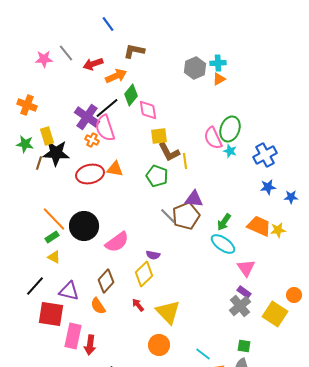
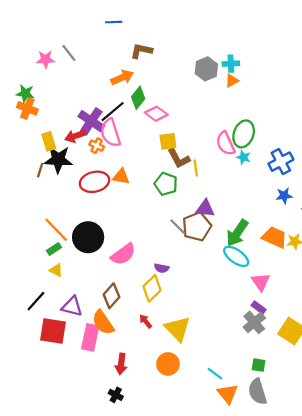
blue line: (108, 24) -> (114, 22), turned -56
red arrow: (93, 64) -> (75, 136), moved
pink diamond: (148, 110) -> (156, 114), turned -45
green star: (25, 144) -> (25, 93), moved
green arrow: (224, 222) -> (237, 233), size x1.5
orange semicircle: (98, 306) -> (103, 322), size x1.4
pink rectangle: (73, 336) -> (90, 337), moved
red arrow: (90, 345) -> (121, 364), moved

